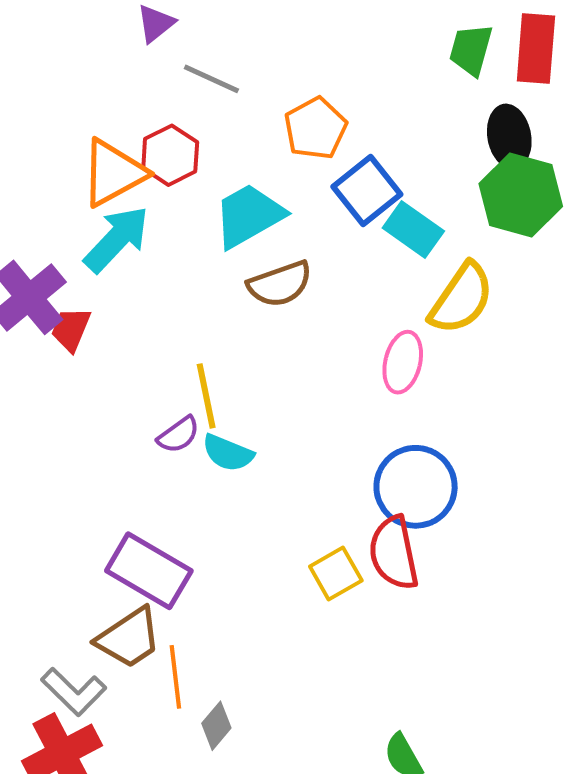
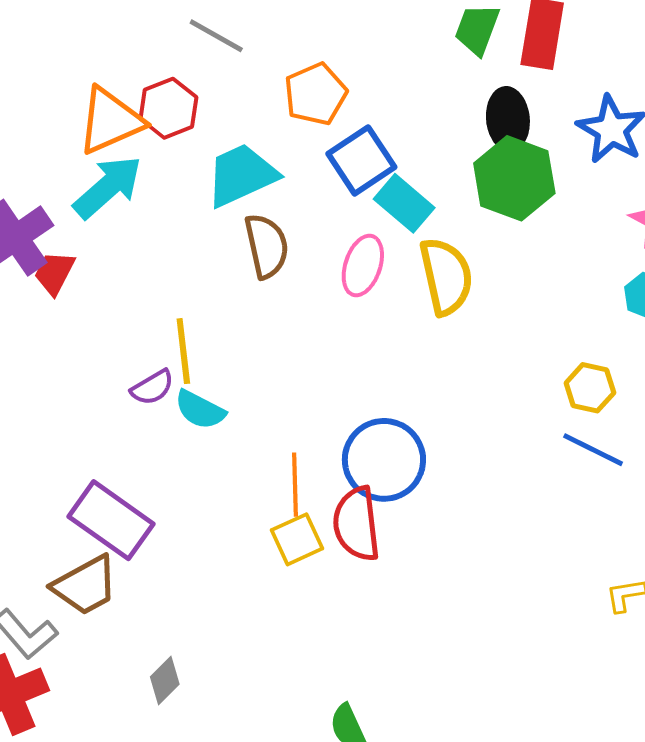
brown semicircle: (280, 284) -> (267, 246), turned -88
yellow semicircle: (461, 299) -> (446, 276), turned -52
pink ellipse: (403, 362) -> (363, 266), moved
orange line: (175, 677) -> (295, 485), moved

